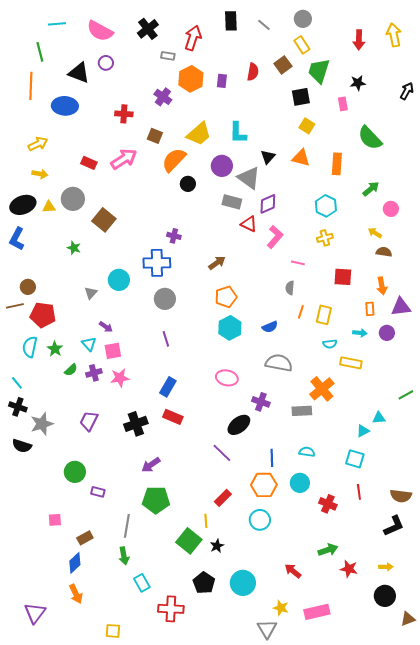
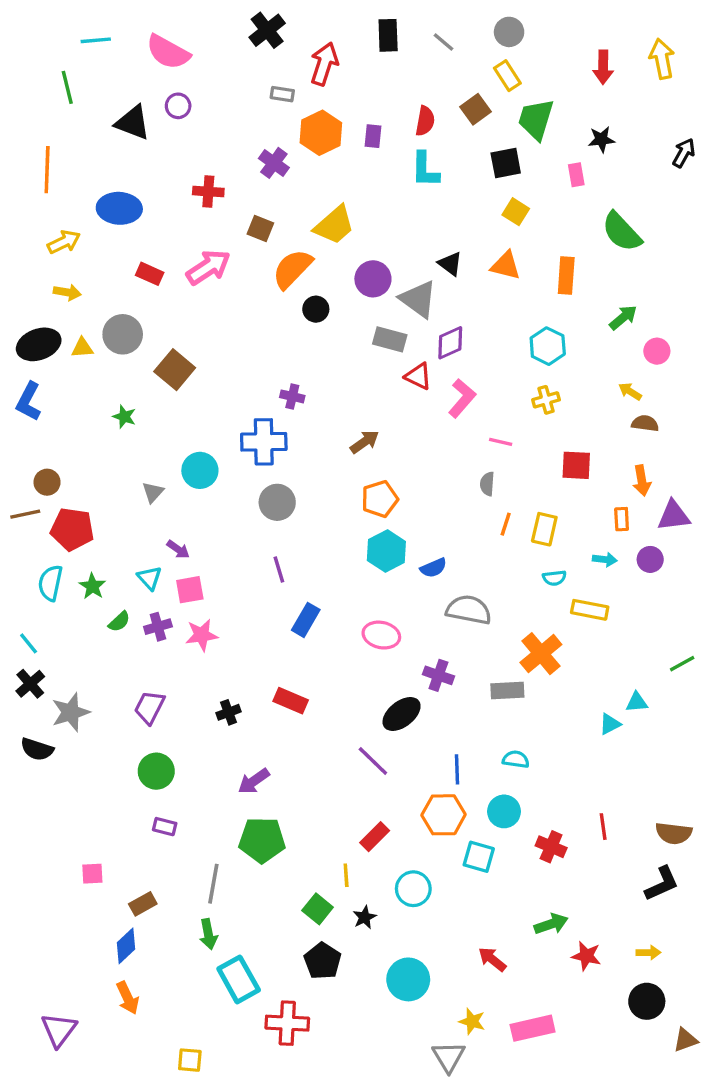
black cross: (148, 29) -> (267, 30), moved
orange line: (31, 86) -> (47, 170), moved
blue ellipse: (65, 106) -> (119, 208), moved
cyan L-shape: (238, 133) -> (425, 170), moved
black triangle: (268, 157) -> (450, 264), turned -35
blue semicircle: (270, 327) -> (433, 568), moved
blue rectangle: (168, 387) -> (306, 620), moved
black cross: (18, 407) -> (30, 684), turned 30
black cross: (136, 424) -> (228, 712), size x0.6
cyan square: (355, 459) -> (479, 857), moved
green circle: (75, 472) -> (156, 771), moved
cyan circle: (260, 520) -> (413, 889), moved
green square: (189, 541) -> (318, 909), size x0.7
cyan rectangle: (142, 583) -> (239, 979), size x1.5
black pentagon: (204, 583) -> (323, 961), moved

